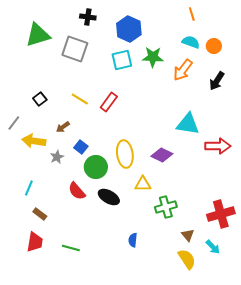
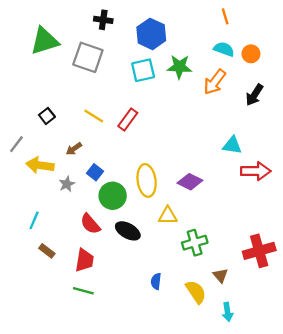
cyan triangle: (188, 124) -> (232, 145), moved, size x0.7
red trapezoid: (35, 242) -> (84, 260), moved
cyan arrow: (213, 247) -> (228, 312), moved, turned 35
yellow semicircle: (187, 259) -> (196, 292), moved

